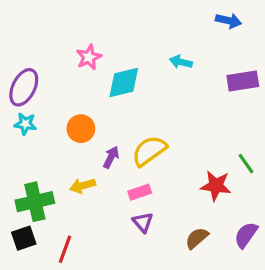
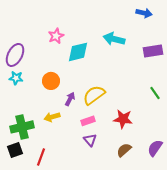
cyan arrow: (181, 62) -> (114, 39), size x1.5
green line: (246, 164) -> (155, 93), moved
red star: (216, 186) -> (123, 119), moved

